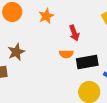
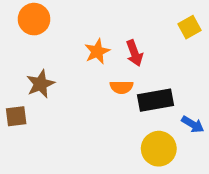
orange star: (46, 16) -> (97, 51), moved

